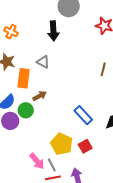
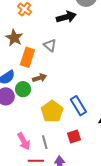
black arrow: (53, 31) -> (66, 17), turned -114
yellow pentagon: (62, 144) -> (52, 111), moved
gray line: (52, 165) -> (45, 142), moved

